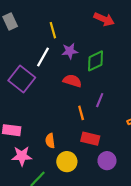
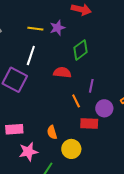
yellow line: (53, 30) -> (35, 29), turned -56
purple star: (70, 51) -> (57, 28), moved
purple circle: (107, 161) -> (104, 108), moved

